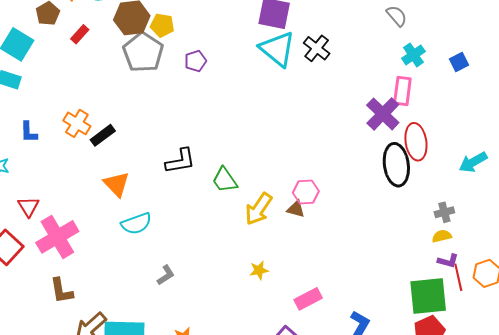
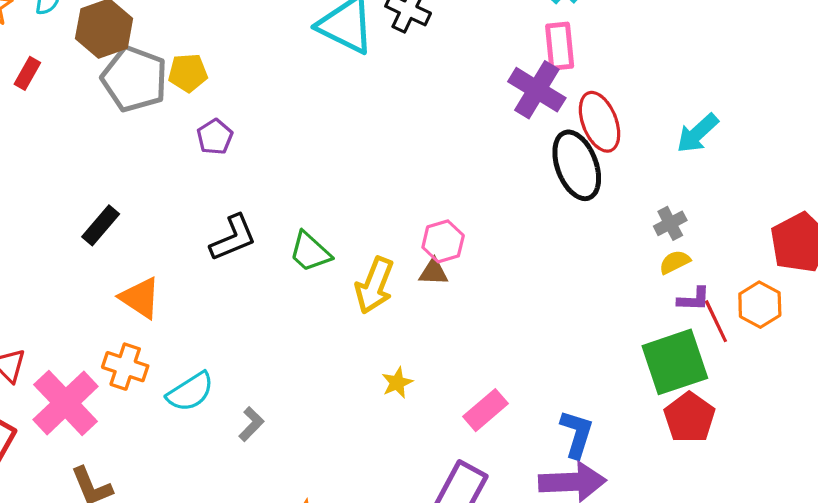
yellow pentagon: (162, 25) -> (188, 73), moved
purple pentagon: (195, 61) -> (215, 137), moved
orange cross: (77, 123) -> (125, 367), moved
cyan semicircle: (136, 224) -> (190, 392), moved

